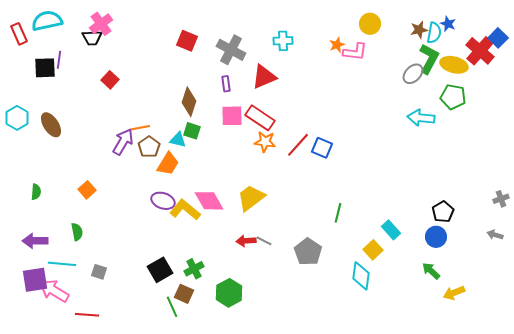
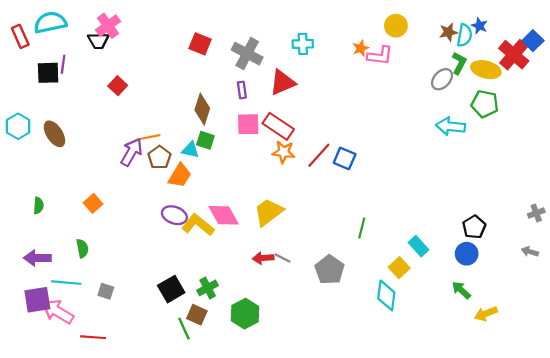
green L-shape: (429, 59) -> (459, 63), size x0.7

